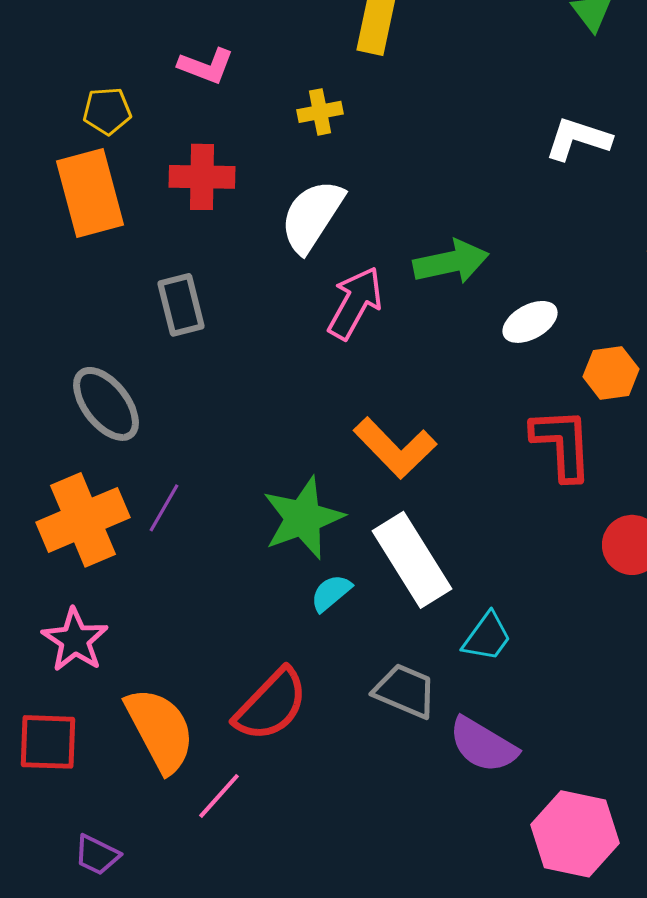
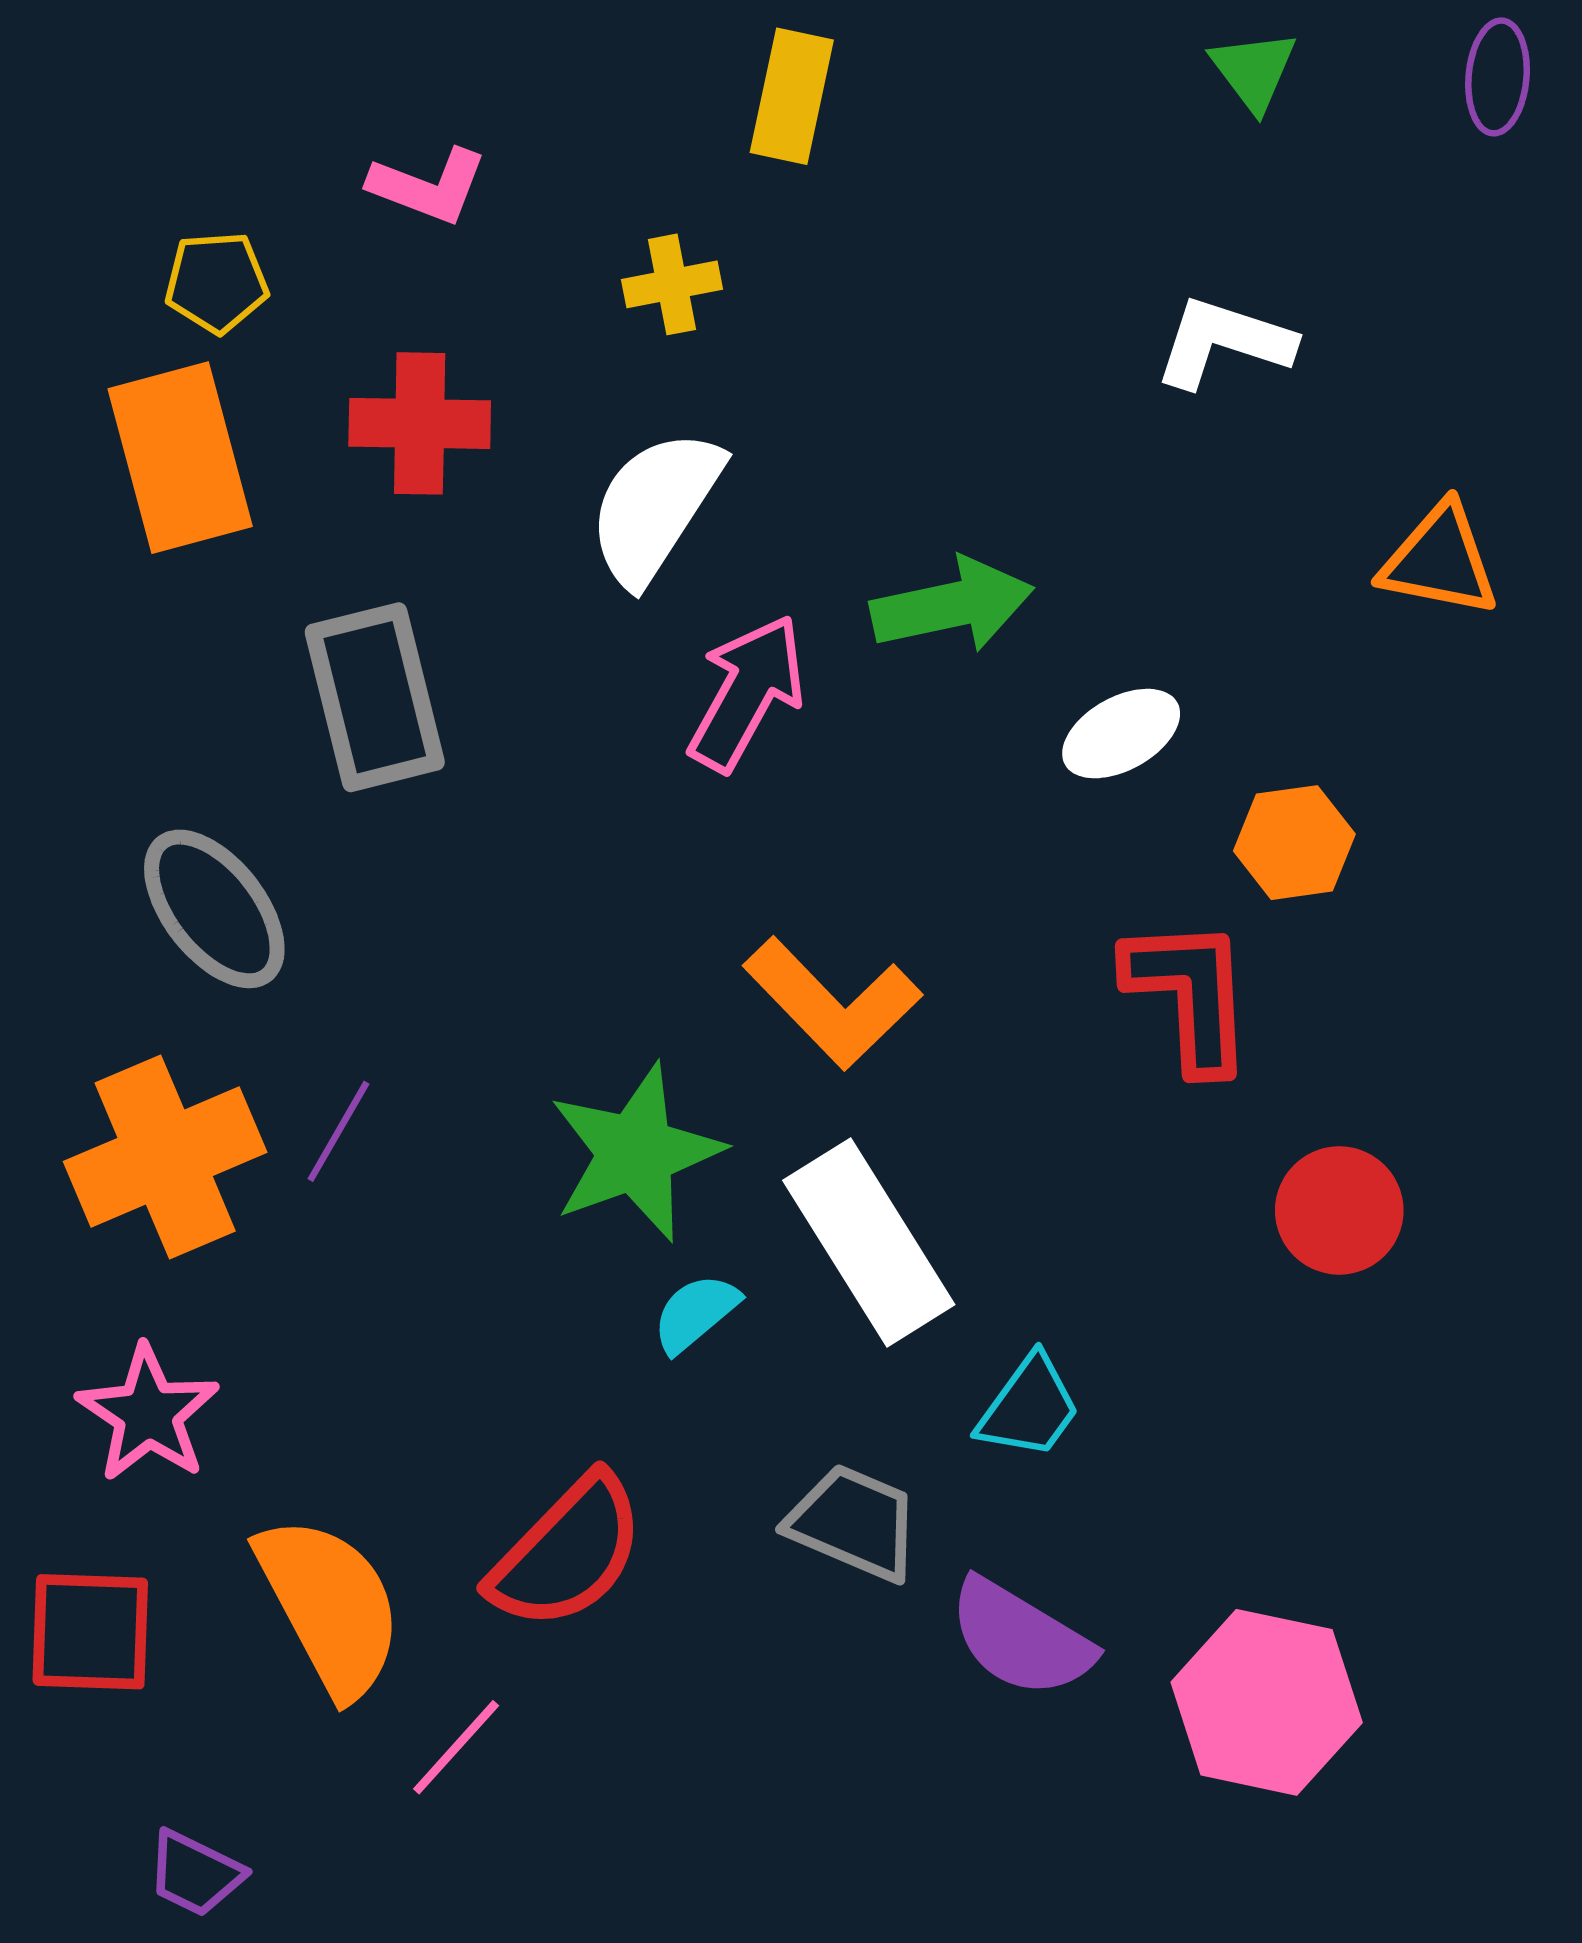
gray rectangle: (181, 305) -> (375, 697), size x1.4
pink hexagon: (575, 834) -> (1267, 1702), moved

